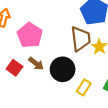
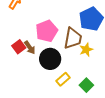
pink pentagon: (30, 35) -> (47, 31), moved
red square: (14, 68) -> (19, 47), moved

